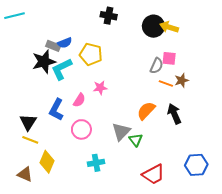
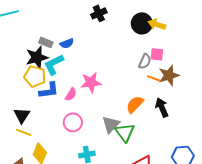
black cross: (109, 16) -> (99, 13), turned -35
blue semicircle: (65, 43) -> (67, 43), moved
yellow pentagon: (91, 54) -> (35, 76), moved
brown star: (182, 80) -> (169, 75), size x1.5
pink star: (100, 88) -> (91, 82), size x1.5
blue L-shape: (56, 110) -> (49, 90), moved, turned -125
green triangle: (136, 140) -> (125, 132), size x1.5

